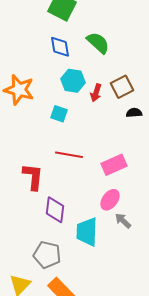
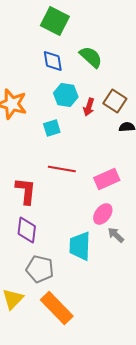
brown square: (122, 87) -> (115, 101), turned -30
cyan square: (59, 114) -> (52, 128), turned -36
purple diamond: (55, 210) -> (27, 230), moved

